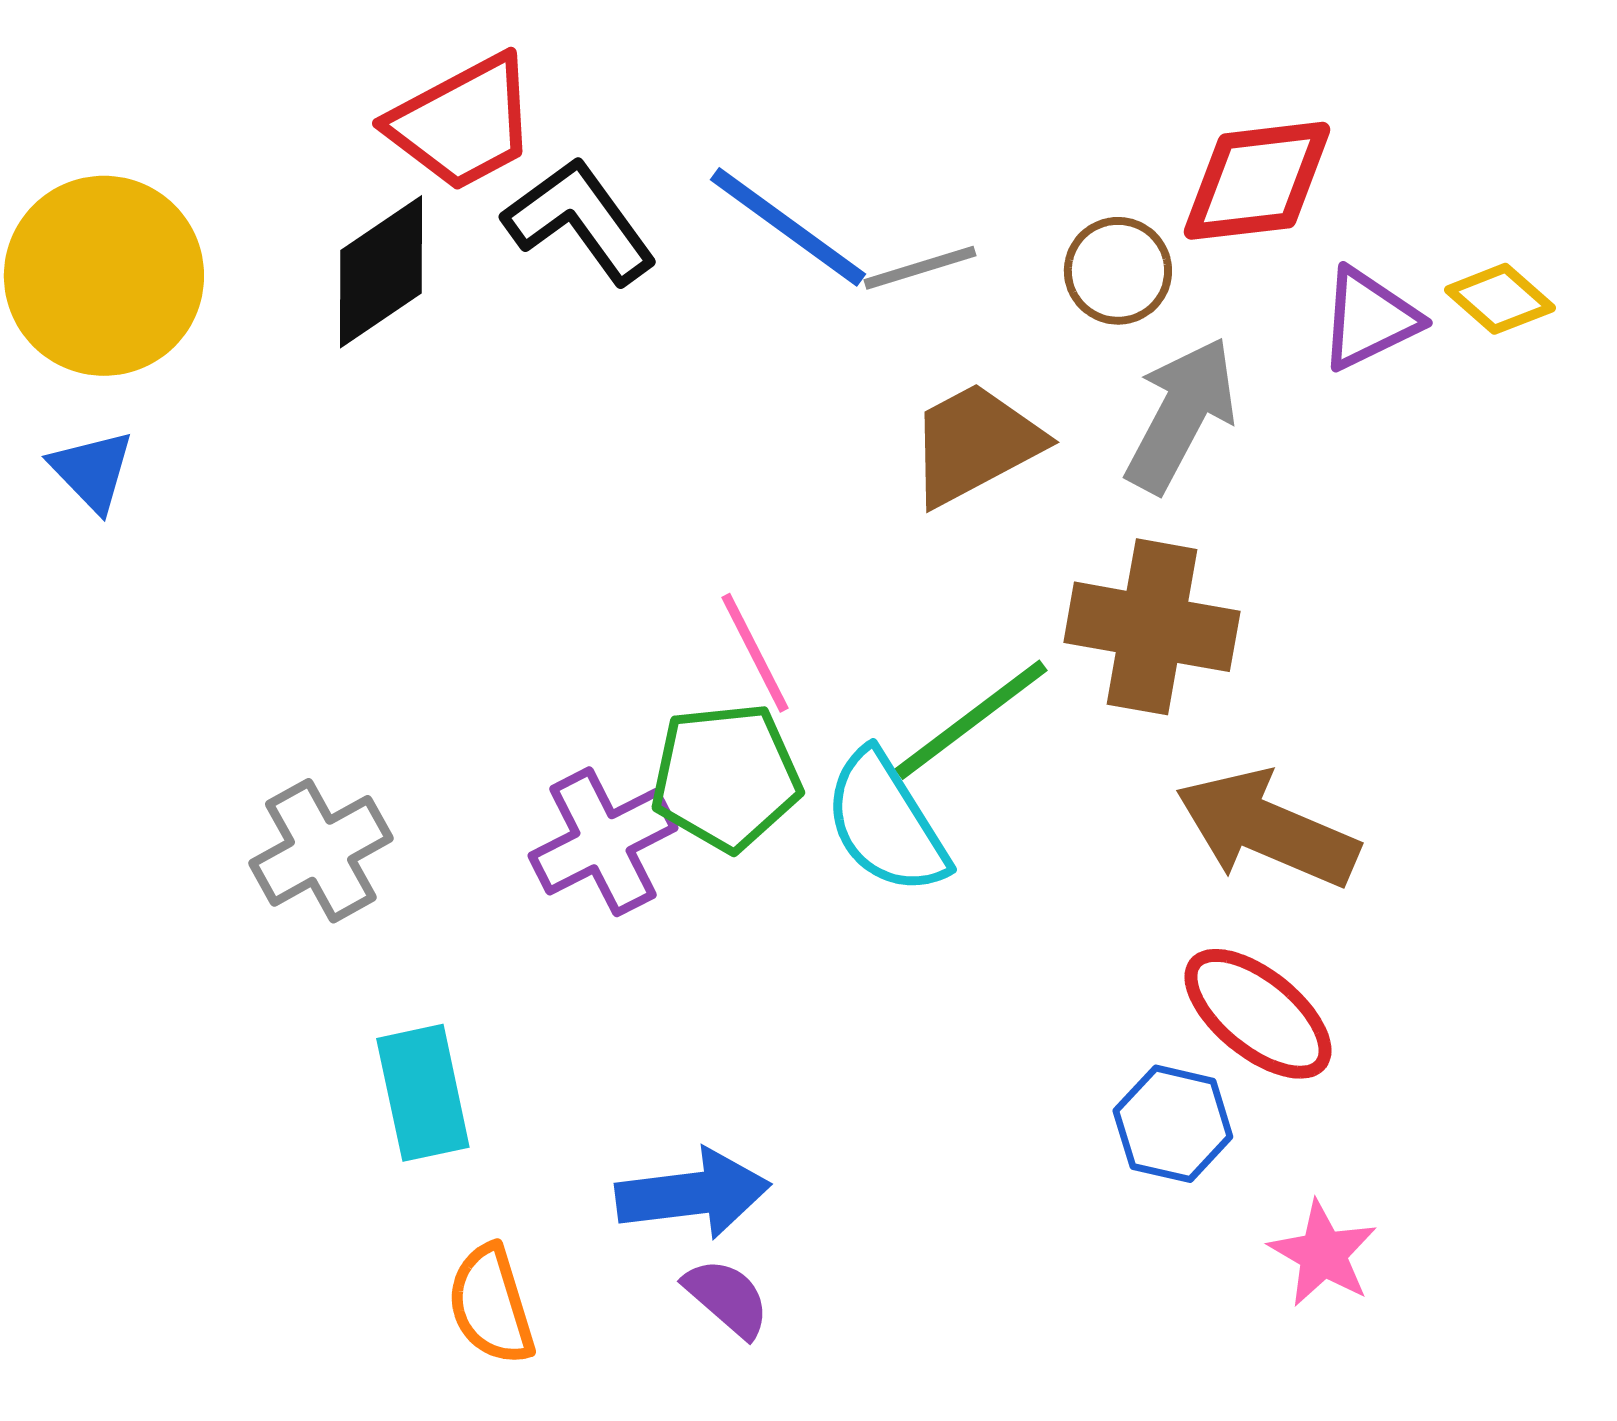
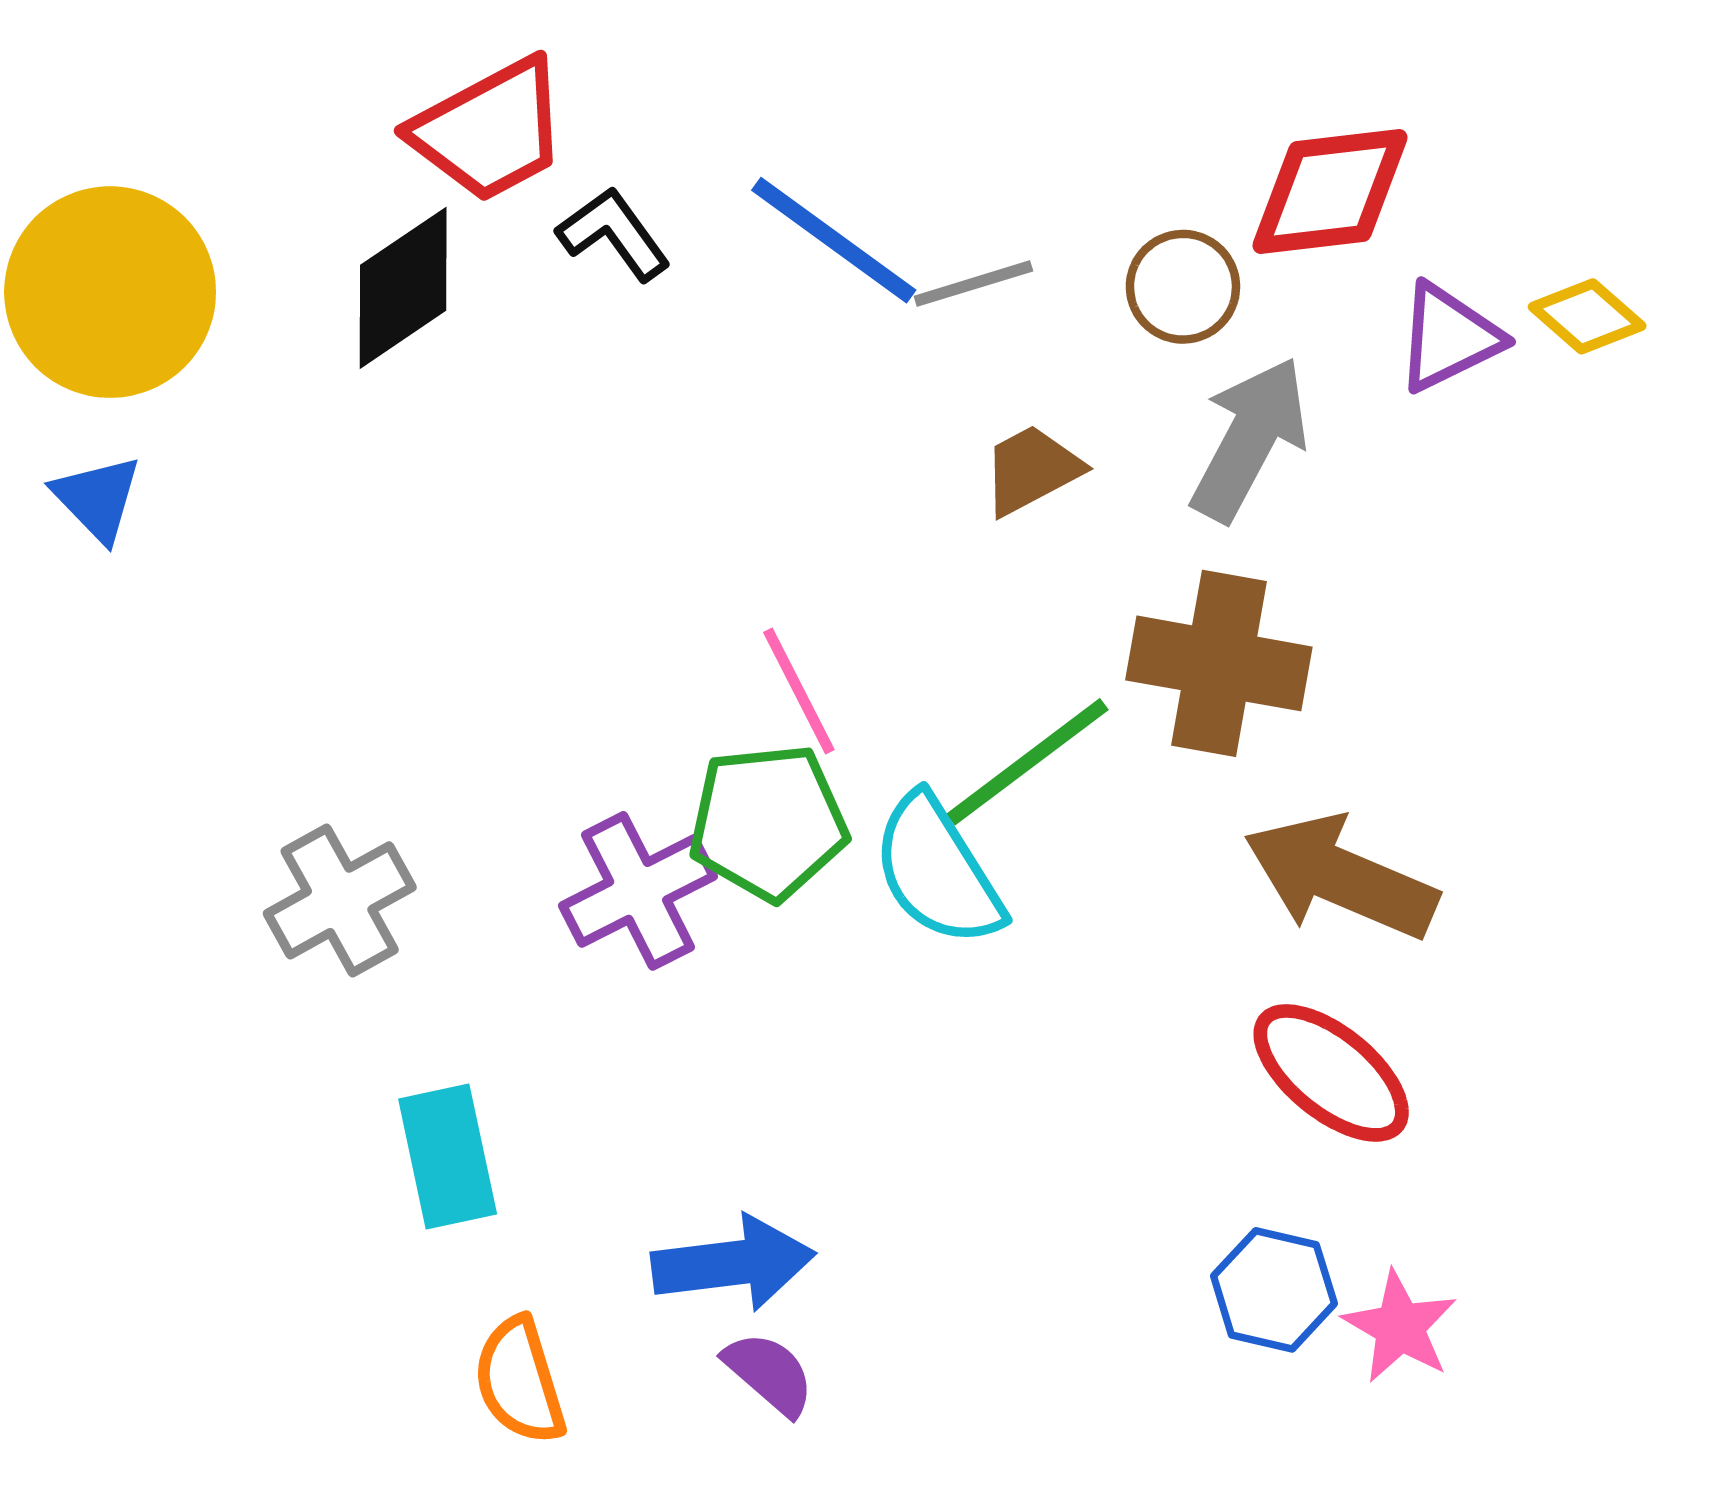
black L-shape: (580, 221) -> (614, 234), size x0.7
brown trapezoid: (975, 444) -> (1032, 470), size x0.7
blue hexagon: (1173, 1124) -> (1274, 1290), moved

